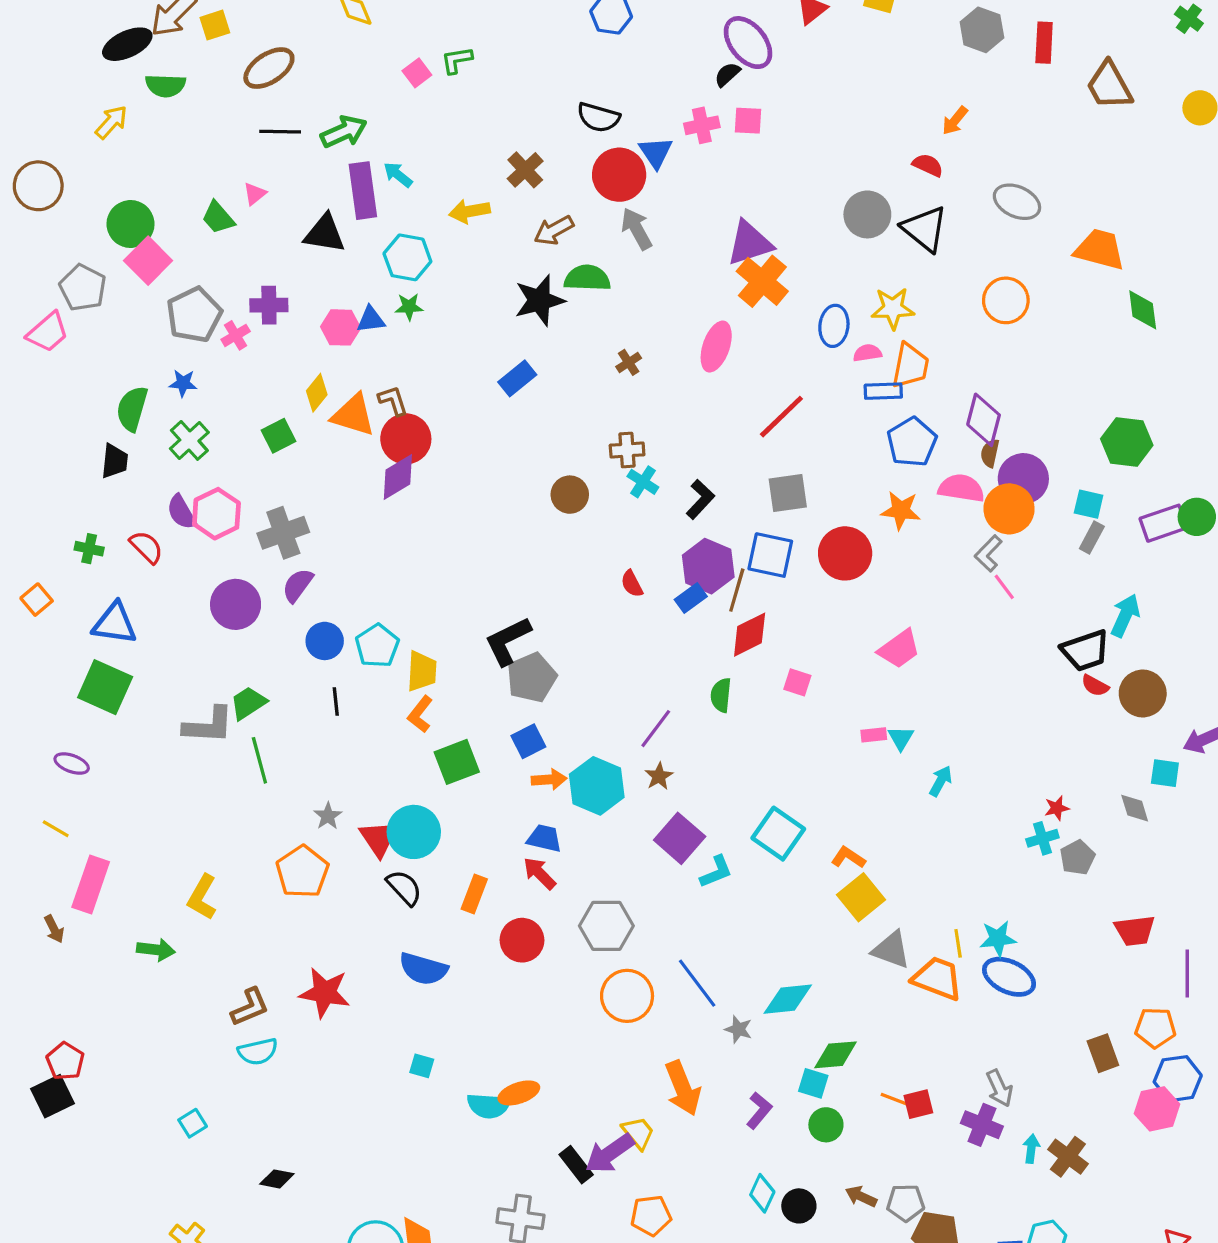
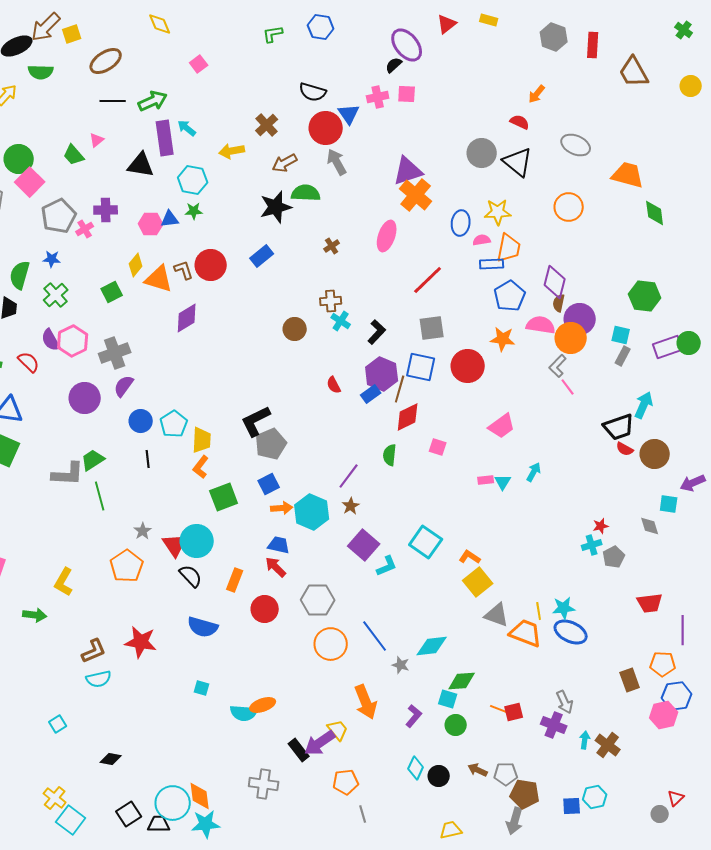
green L-shape: (457, 60) -> (273, 34), moved
red circle: (406, 439) -> (211, 265), moved
cyan arrow: (941, 781) -> (534, 472), moved

